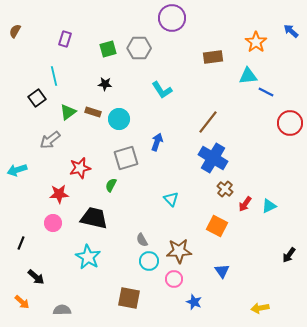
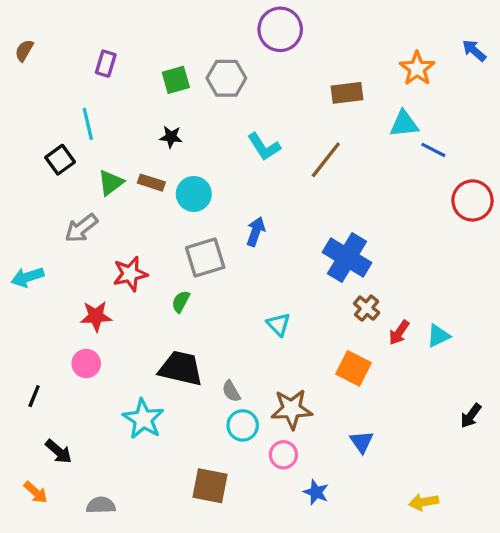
brown line: (208, 122) -> (326, 160), moved
black trapezoid: (94, 218) -> (181, 368), moved

